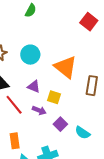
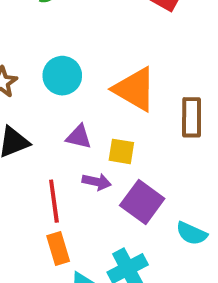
red line: (14, 105) -> (54, 201), moved, turned 40
purple square: (60, 124) -> (142, 202), size x1.5
cyan semicircle: (83, 133) -> (192, 233), moved

